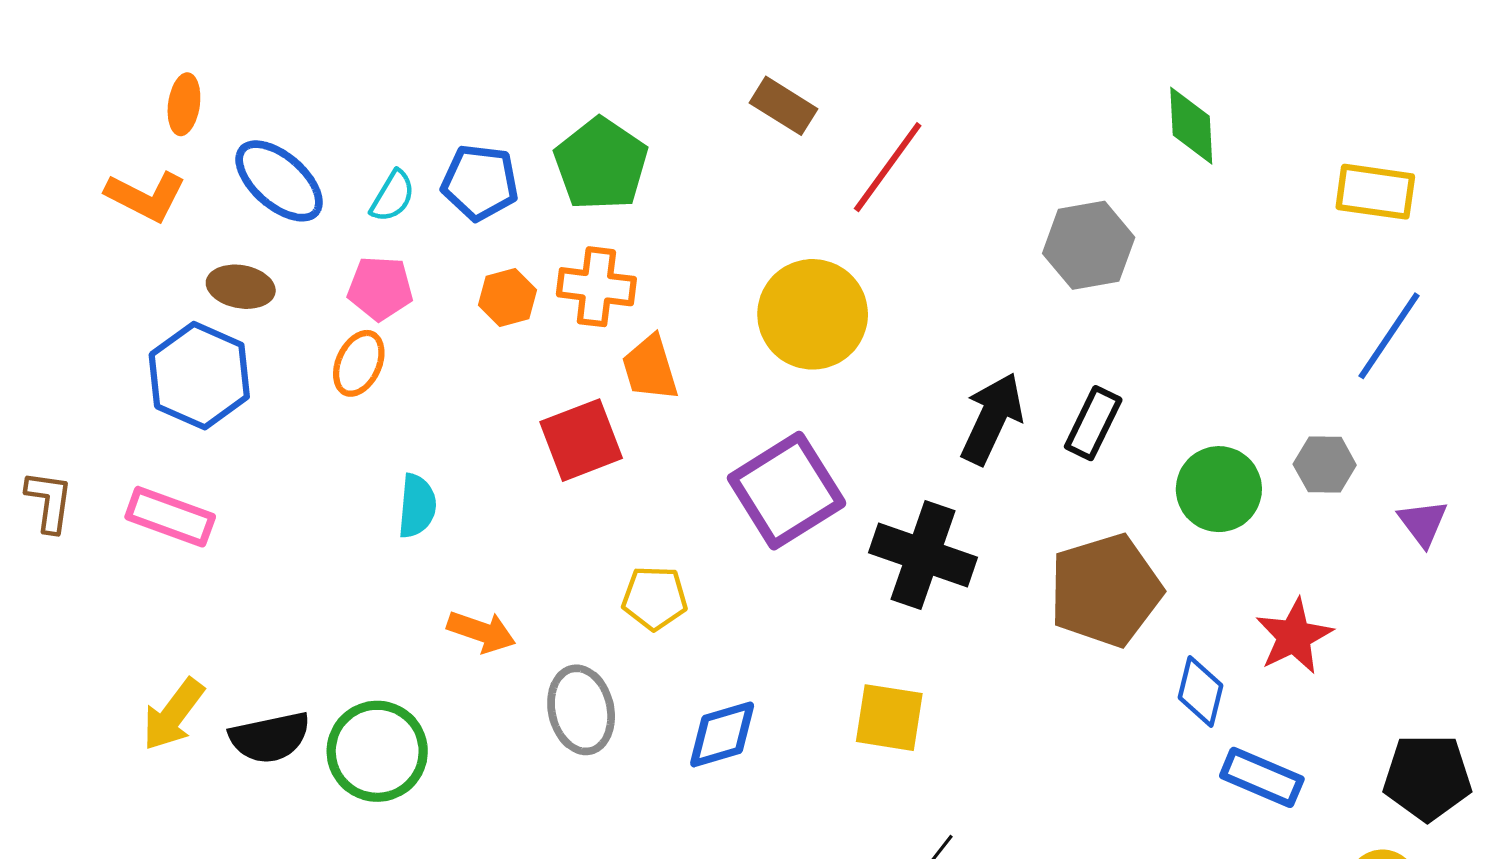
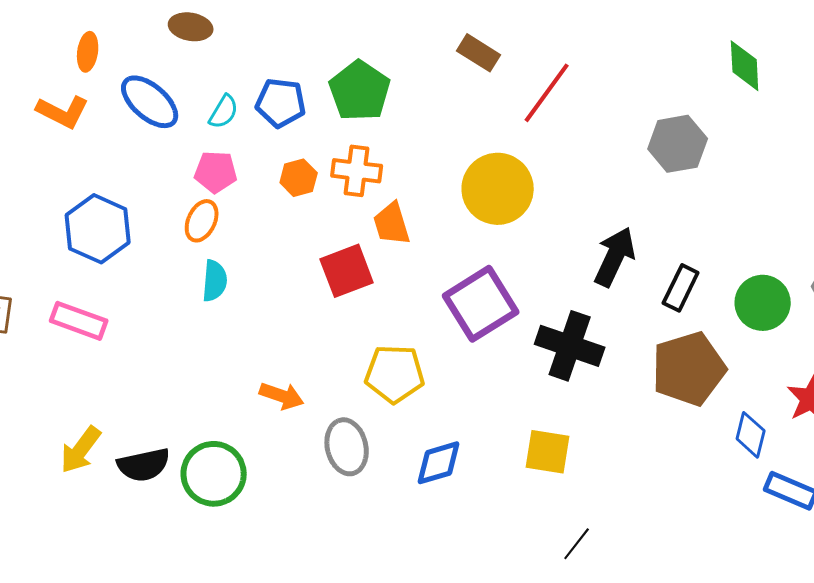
brown ellipse: (241, 287) -> (191, 27), moved
black rectangle: (1093, 423) -> (681, 288), moved
cyan semicircle: (417, 506) -> (215, 281), moved
yellow pentagon: (655, 598) -> (395, 374), size x1.4

